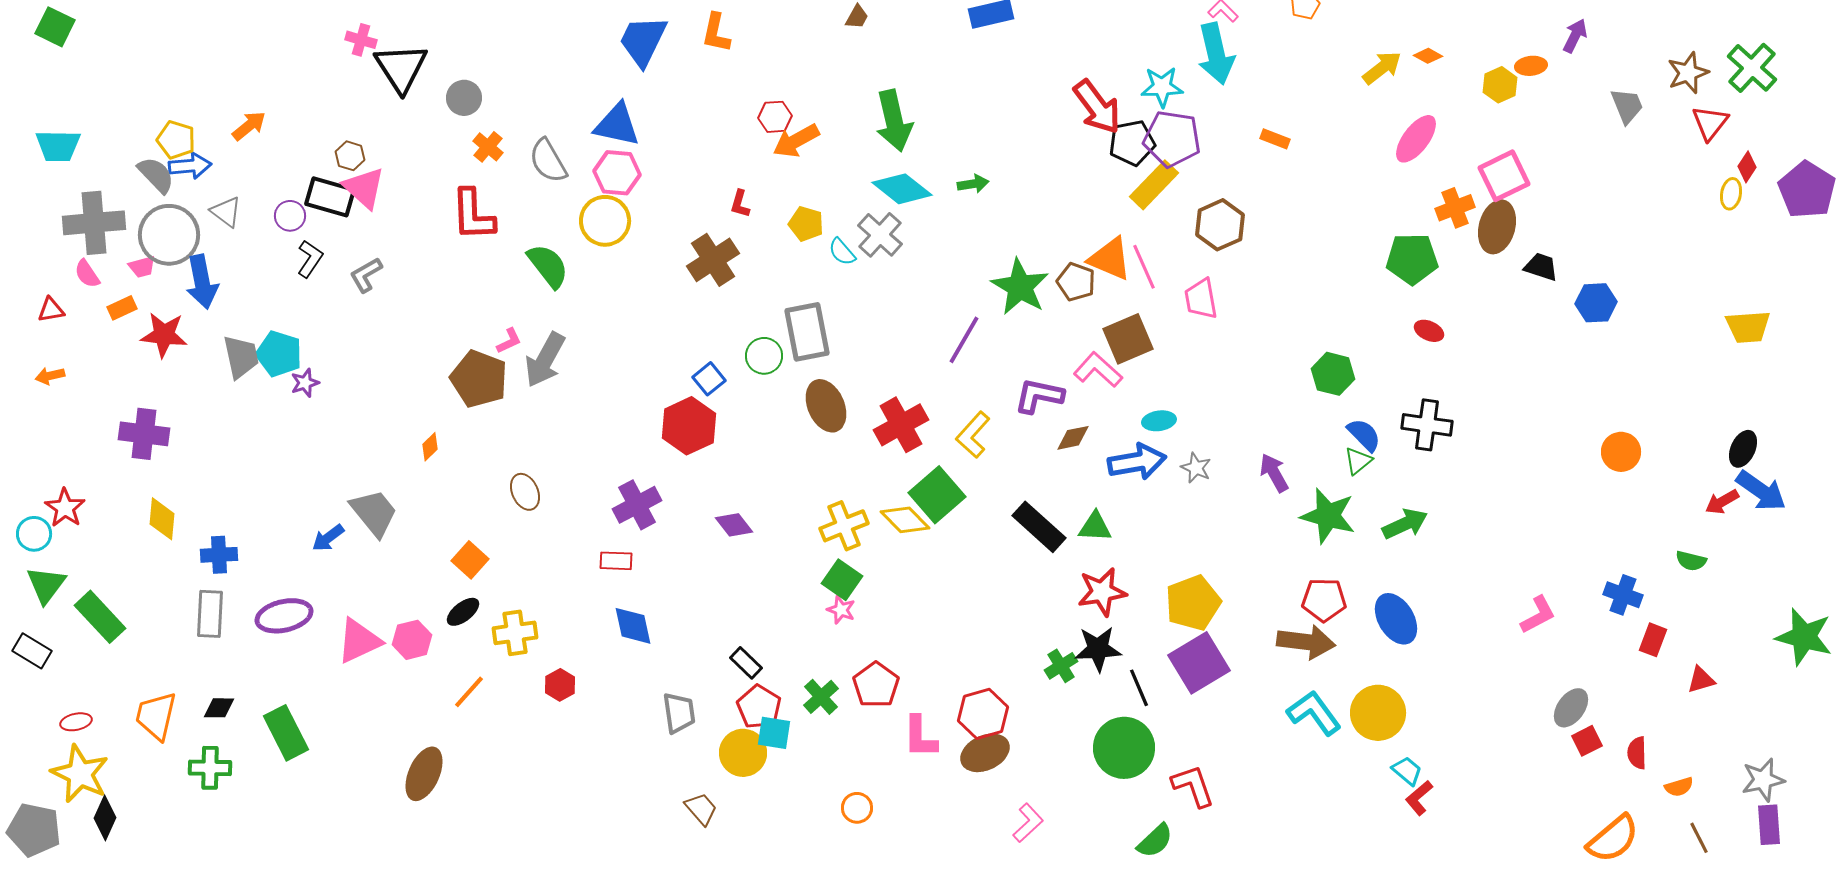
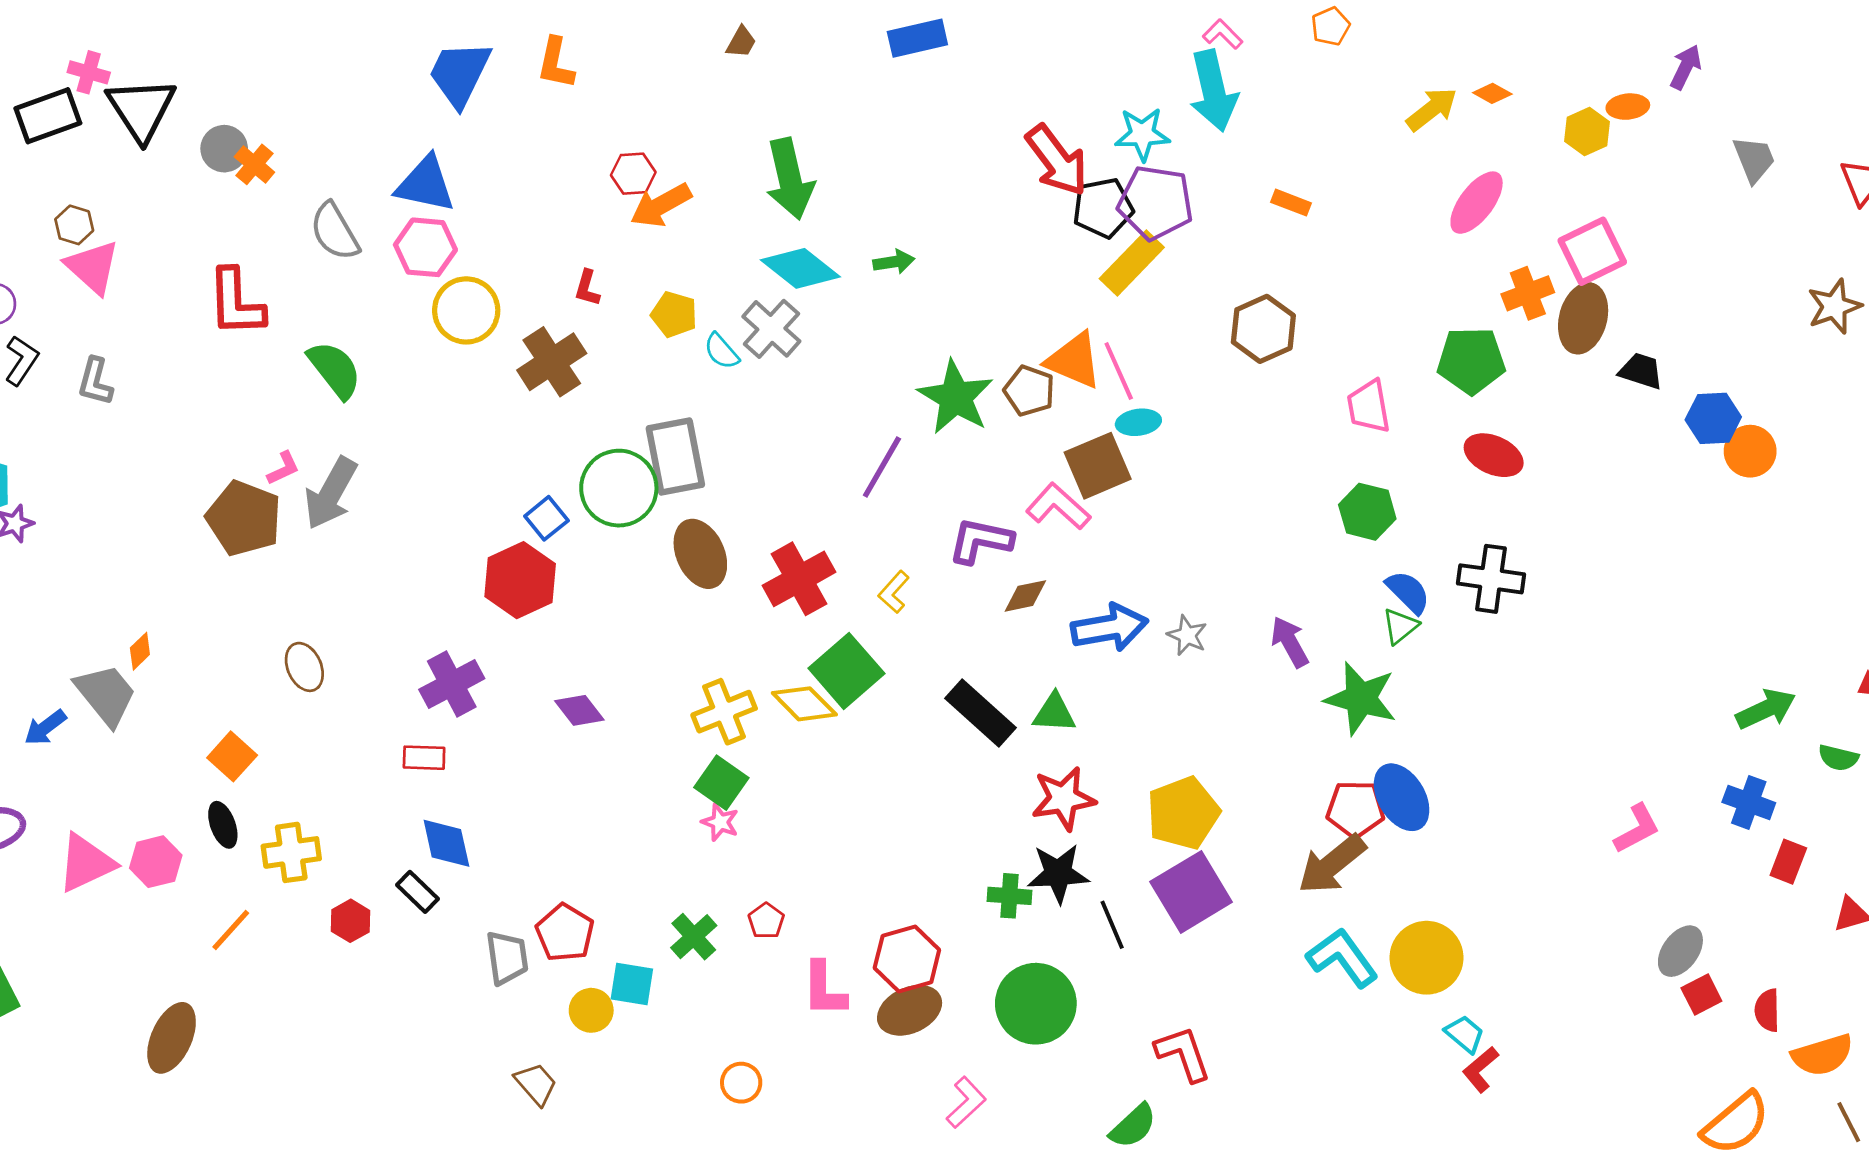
brown star: (1688, 73) -> (1834, 307), moved
orange cross: (488, 147) -> (254, 164), moved
black rectangle: (330, 197) -> (48, 116), moved, turned -36
yellow circle: (605, 221) -> (466, 310), moved
brown hexagon: (1220, 225) -> (1263, 329), moved
gray L-shape: (366, 275) -> (95, 381), turned -45
pink trapezoid: (1201, 299) -> (1369, 406), moved
red ellipse: (1429, 331) -> (1494, 455), size x1.5
green circle: (764, 356) -> (619, 488), size x1.6
cyan ellipse: (1159, 421) -> (1138, 422), moved
yellow L-shape: (973, 435) -> (894, 592), size x0.7
orange diamond: (430, 447) -> (140, 651), moved
orange circle: (1621, 452) -> (1750, 451), moved
green arrow: (1405, 524) -> (1766, 709), moved
black ellipse: (463, 612) -> (223, 825), turned -72
blue ellipse: (1396, 619) -> (1402, 797), moved
brown arrow: (1306, 642) -> (1332, 864), turned 134
black rectangle: (746, 663) -> (418, 892), moved
green cross: (1061, 666) -> (1010, 896), turned 36
red pentagon: (876, 685) -> (766, 921), size x0.6
red pentagon: (759, 707) -> (565, 933), moved
green circle: (1124, 748) -> (1036, 1004), moved
yellow circle: (743, 753) -> (591, 1010), size x0.7
orange semicircle: (1679, 787) -> (1822, 1055), size x1.6

